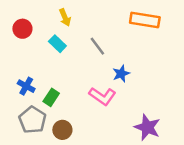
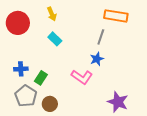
red circle: (22, 29) -> (18, 23), size x1.5
cyan rectangle: (57, 44) -> (55, 39), moved
gray line: (97, 46) -> (101, 37), moved, turned 56
blue cross: (26, 86) -> (21, 69), turned -32

